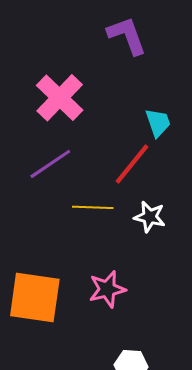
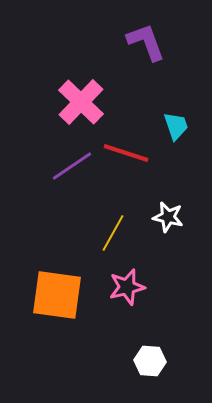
red line: (132, 164) -> (126, 153), moved, turned 69
yellow line: (93, 207) -> (113, 233), moved, turned -63

